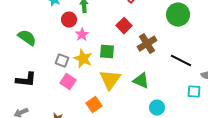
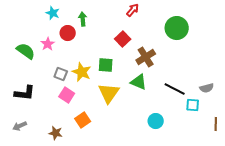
pink star: (82, 35) -> (48, 44), moved
black line: (181, 61) -> (175, 89), moved
green triangle: (141, 81) -> (139, 82), moved
orange square: (94, 105) -> (83, 120), moved

